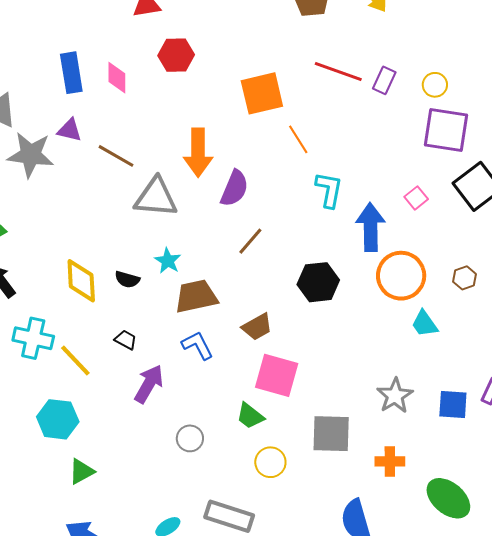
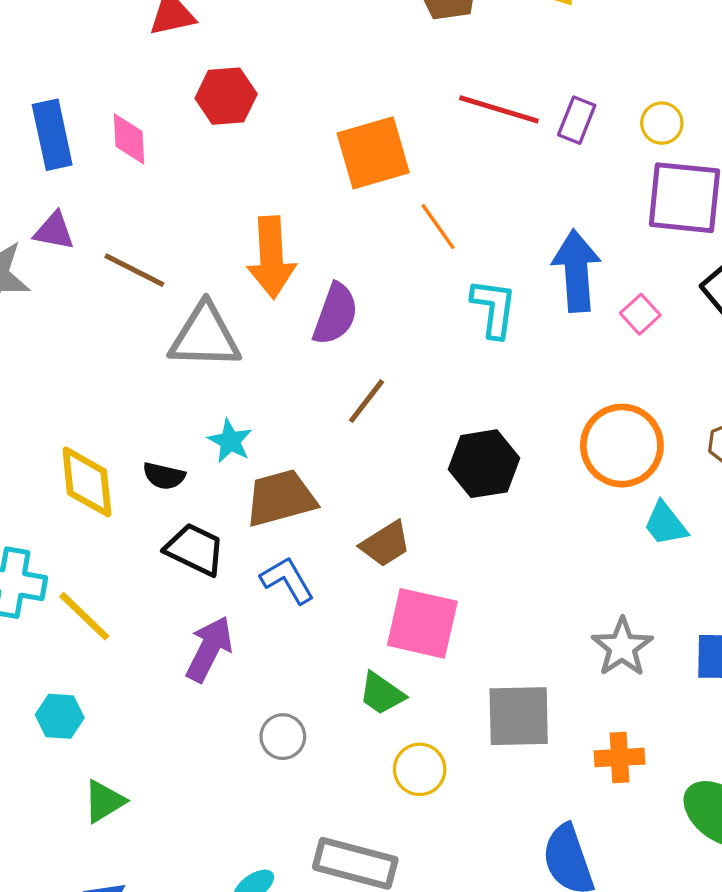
blue arrow: (371, 227) -> (576, 271), moved
black trapezoid: (126, 340) -> (195, 549), moved, size x1.6
cyan hexagon: (58, 419) -> (60, 716), size x0.7

